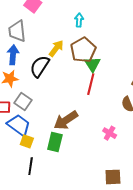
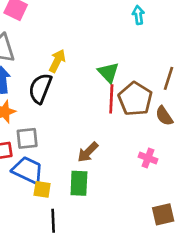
cyan arrow: (79, 20) -> (138, 15), moved
brown pentagon: (83, 50) -> (135, 99), moved
gray square: (23, 102) -> (27, 138), turned -30
brown arrow: (66, 120) -> (88, 152), size x0.7

